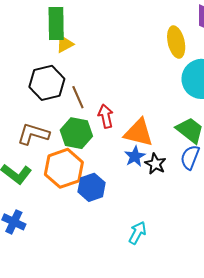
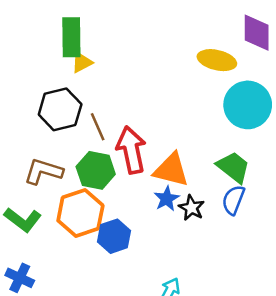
yellow ellipse: (176, 42) -> (217, 60), turned -64
red arrow: (106, 116) -> (131, 150), size x1.6

